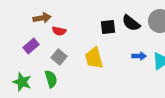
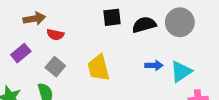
black semicircle: (131, 23) -> (144, 25), turned 126
black square: (108, 27) -> (112, 17), moved

